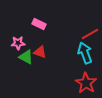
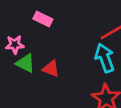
red triangle: (40, 52) -> (51, 69), moved

